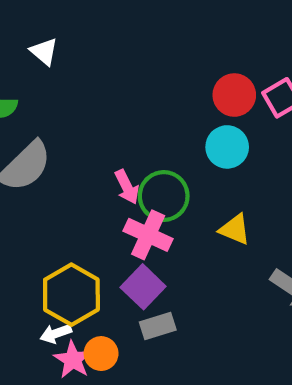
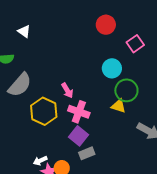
red circle: (234, 95) -> (106, 25), moved
green circle: (164, 196) -> (126, 90), moved
yellow hexagon: (71, 295) -> (44, 111), moved

